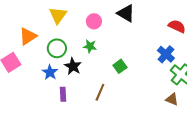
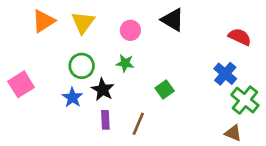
orange triangle: (28, 36) -> (43, 21), moved
purple rectangle: (63, 94) -> (105, 120), moved

